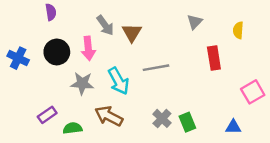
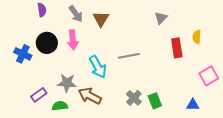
gray arrow: (105, 25) -> (76, 14), moved
yellow semicircle: (238, 30) -> (197, 37), moved
brown triangle: (132, 33) -> (101, 19), moved
blue cross: (18, 58) -> (23, 54), moved
gray star: (82, 83) -> (67, 83), moved

